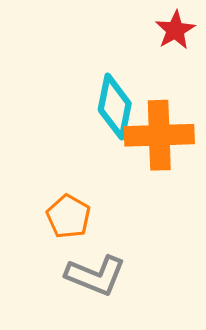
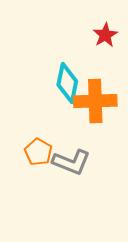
gray L-shape: (96, 275) -> (71, 162), moved

